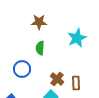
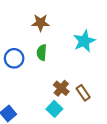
blue circle: (22, 69) -> (14, 58), moved
brown rectangle: (76, 83) -> (83, 93), turned -32

